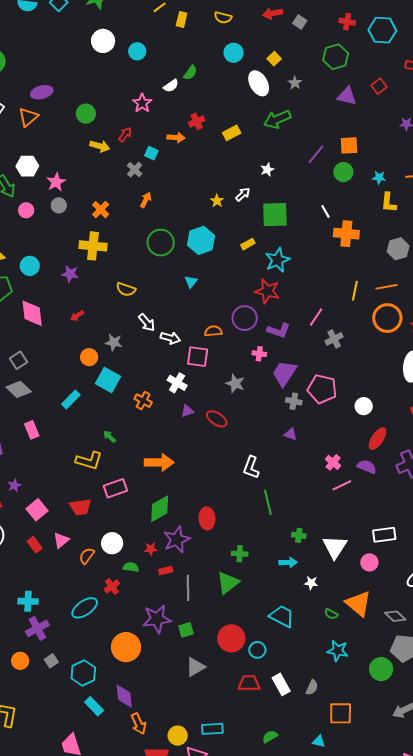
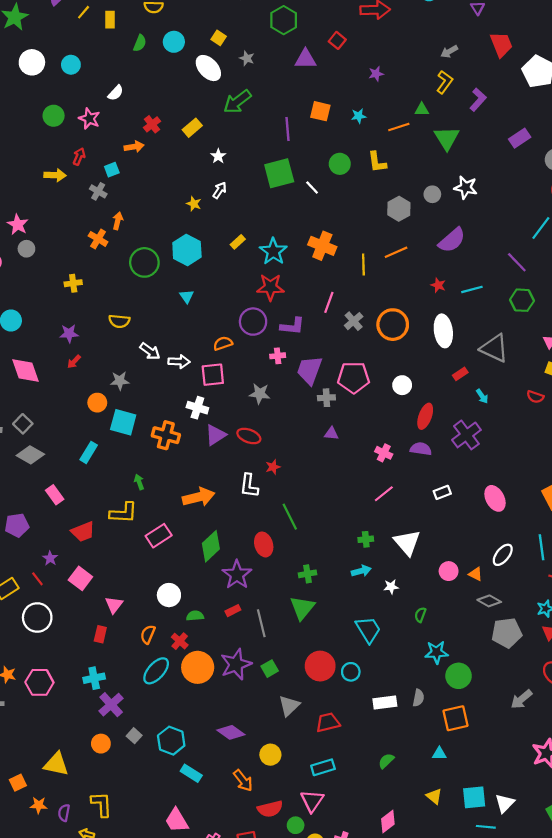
green semicircle: (190, 73) -> (140, 43), moved
green circle: (86, 114) -> (54, 116), moved
orange square: (349, 145) -> (320, 111), turned 30
cyan square: (151, 153) -> (112, 170), turned -32
purple line: (316, 154) -> (287, 129), turned -30
white star: (267, 170) -> (218, 156), moved
green circle: (343, 172) -> (340, 164), moved
cyan star: (379, 178) -> (359, 116), moved
orange cross: (101, 210) -> (98, 239), moved
green square: (275, 215) -> (279, 173), moved
orange cross: (346, 234) -> (322, 246), moved, turned 30
yellow cross: (93, 246) -> (73, 283), size x0.6
purple star: (70, 274) -> (69, 334), moved
orange circle: (387, 318) -> (393, 325), moved
orange cross: (143, 401) -> (166, 435), size x1.4
purple triangle: (187, 411) -> (216, 435), size x1.5
green arrow: (109, 436) -> (139, 482), turned 40
white L-shape: (251, 467) -> (249, 486), moved
pink line: (342, 485) -> (384, 494), moved
green line: (268, 502) -> (290, 517), moved
red trapezoid: (80, 507) -> (83, 532), moved
white rectangle: (384, 535) -> (442, 492), moved, size x0.7
red rectangle: (35, 545) -> (100, 634), moved, turned 63
red star: (151, 549) -> (273, 467), moved
orange semicircle: (87, 556) -> (148, 634), moved
pink circle: (369, 562) -> (449, 571), moved
orange triangle: (358, 604) -> (476, 574), moved, size x0.5
green semicircle: (331, 614) -> (420, 615), turned 96
cyan trapezoid: (282, 616) -> (368, 630), turned 44
orange circle: (126, 647) -> (198, 667), moved
green circle: (381, 669) -> (459, 676), moved
red trapezoid: (249, 683) -> (328, 722), moved
white rectangle: (281, 684) -> (385, 702), turned -55
purple diamond: (124, 696) -> (231, 732), moved, turned -35
yellow circle: (178, 736) -> (270, 755), moved

